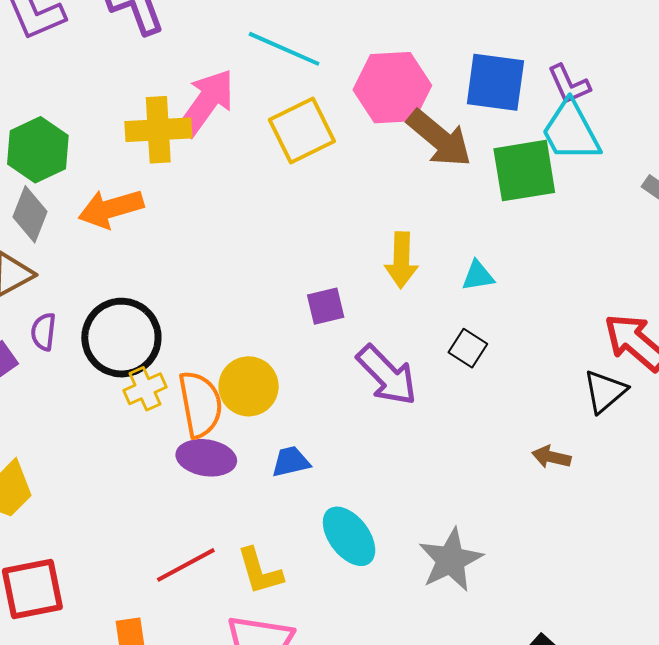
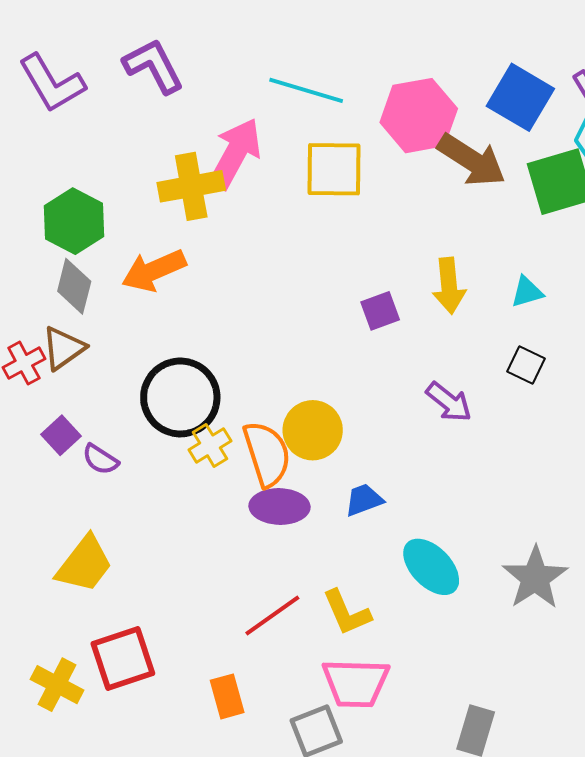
blue square: (495, 82) -> (520, 97), turned 30
yellow square: (302, 130) -> (334, 169), turned 34
purple square: (326, 306) -> (380, 311), moved
purple semicircle: (43, 332) -> (100, 459), moved, turned -57
purple arrow: (387, 375) -> (449, 402), size x0.7

